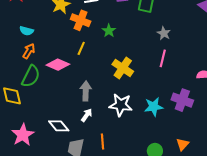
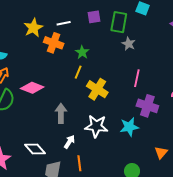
gray star: (164, 33) -> (129, 44), moved
yellow line: (81, 48) -> (78, 72), moved
purple cross: (182, 100) -> (147, 106), moved
white arrow: (87, 115) -> (69, 142), moved
orange triangle: (183, 144) -> (161, 153), moved

